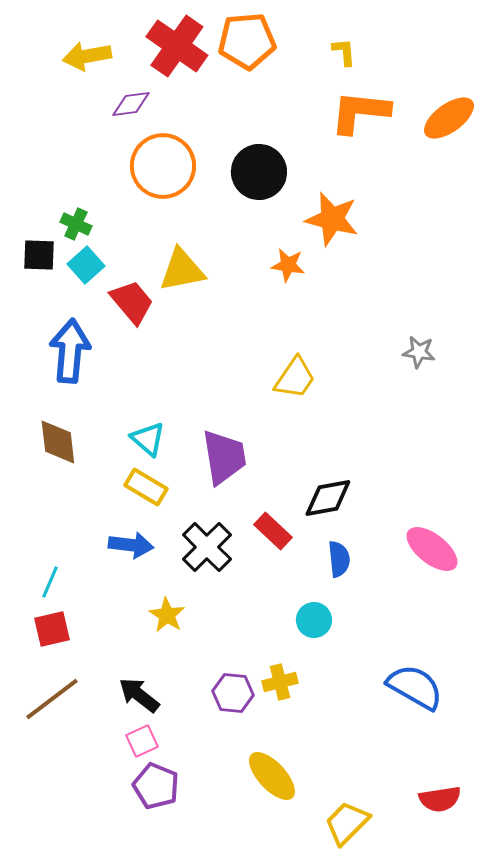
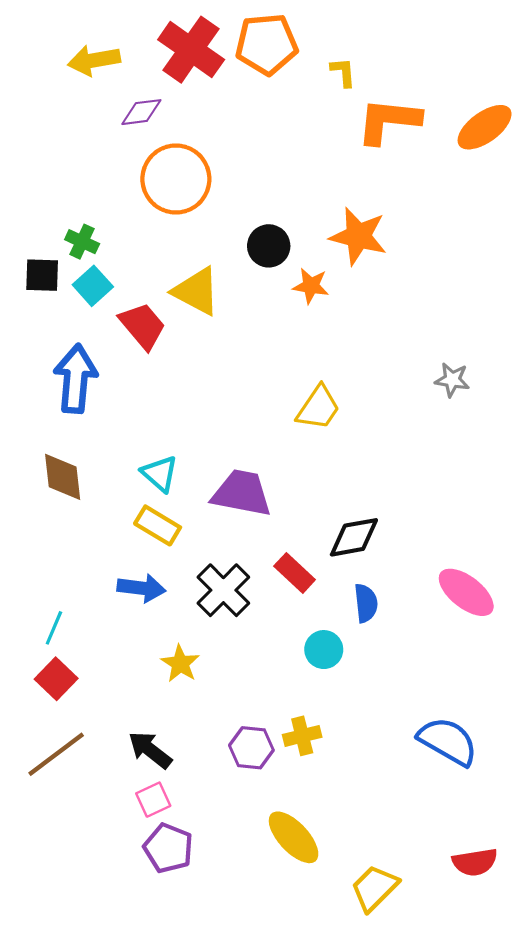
yellow L-shape: (344, 52) -> (343, 72), moved
black circle: (259, 172) -> (269, 246), moved, size x0.7
yellow triangle: (182, 270) -> (196, 291), turned 39
purple trapezoid: (224, 457) -> (242, 493), turned -70
cyan circle: (314, 620) -> (324, 650), moved
red square: (52, 629) -> (56, 679), turned -33

